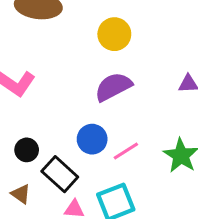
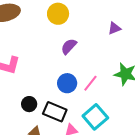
purple semicircle: (113, 87) -> (69, 46), size x0.7

